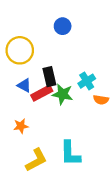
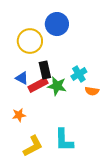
blue circle: (63, 26) -> (57, 24), size x1.5
yellow circle: (20, 50) -> (30, 41), moved

